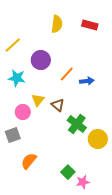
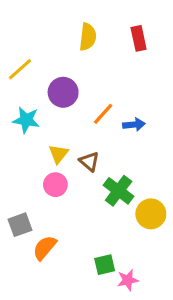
red rectangle: (90, 25) -> (139, 38), turned 63
pink circle: (23, 112) -> (55, 185), moved
gray square: (13, 135) -> (20, 225), moved
green square: (68, 172) -> (105, 265), turned 32

